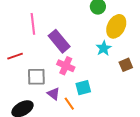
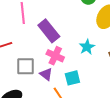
cyan star: (104, 48) -> (87, 47), moved
purple triangle: (54, 94) -> (46, 74), moved

